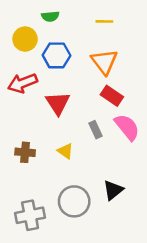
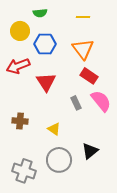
yellow triangle: (65, 151) -> (54, 129), moved
gray cross: (30, 215) -> (24, 171), turned 30

